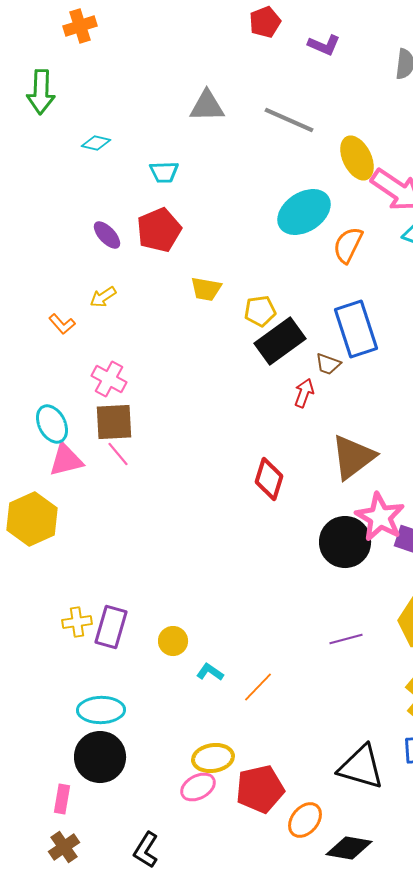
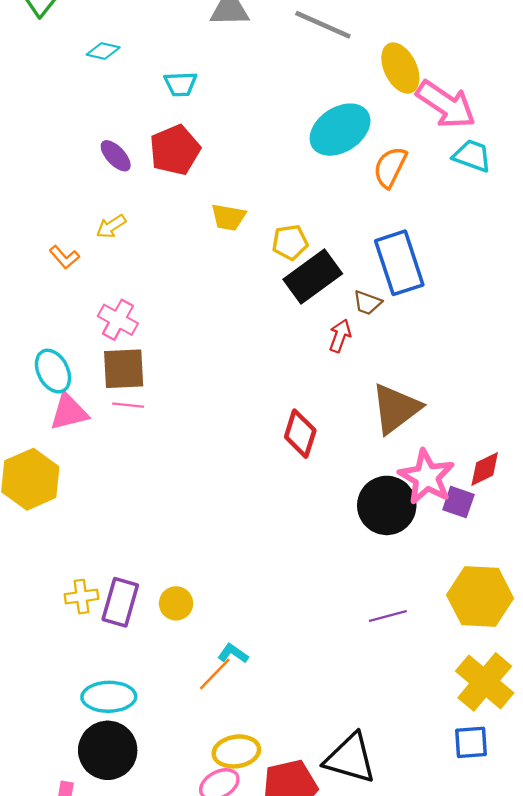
pink line: (118, 454) -> (128, 405), turned -44
yellow circle: (173, 641) -> (176, 603), moved
orange line: (258, 687) -> (215, 674), moved
black triangle: (361, 767) -> (350, 758), moved

